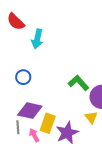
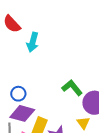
blue circle: (23, 77) -> (18, 94), moved

